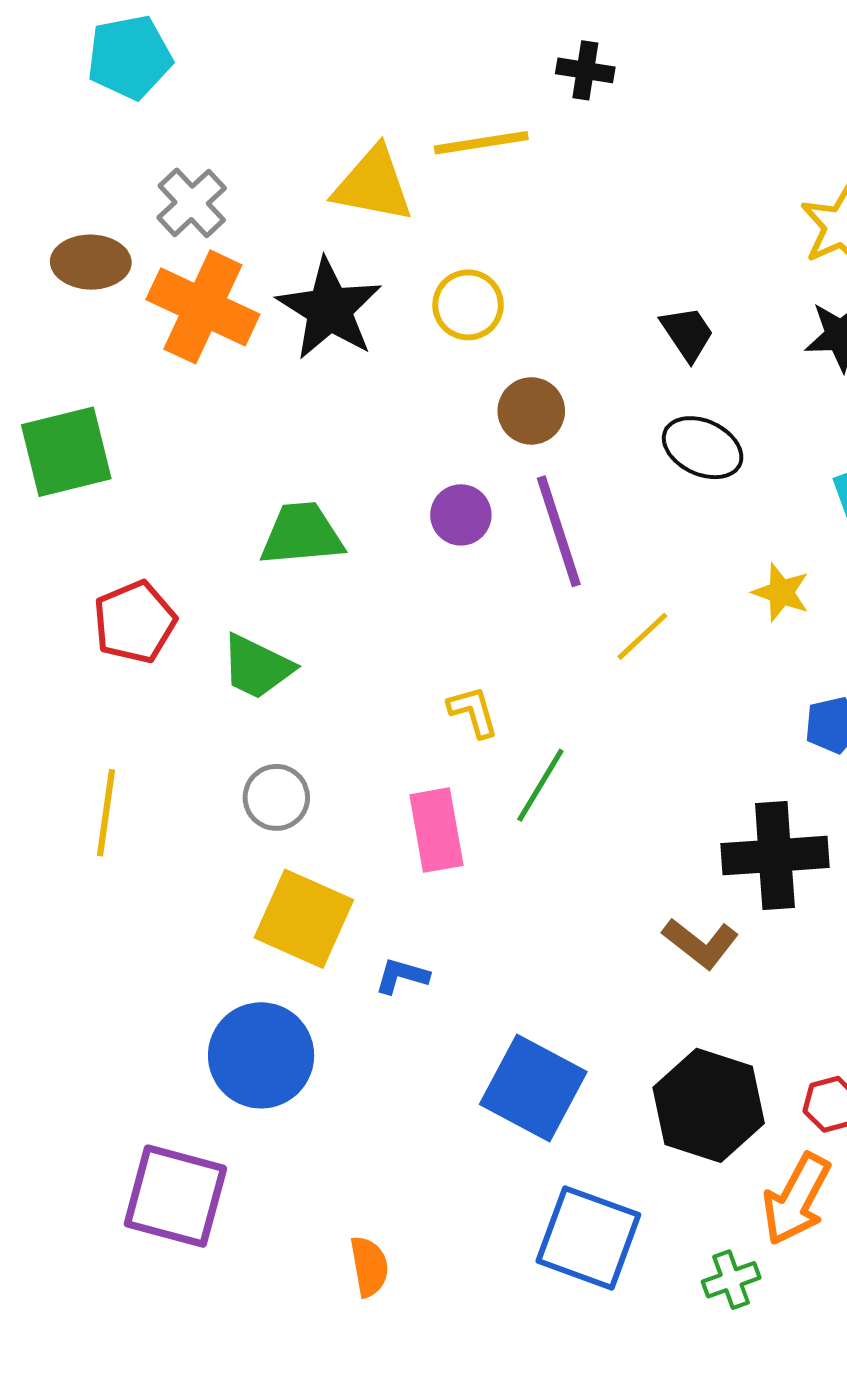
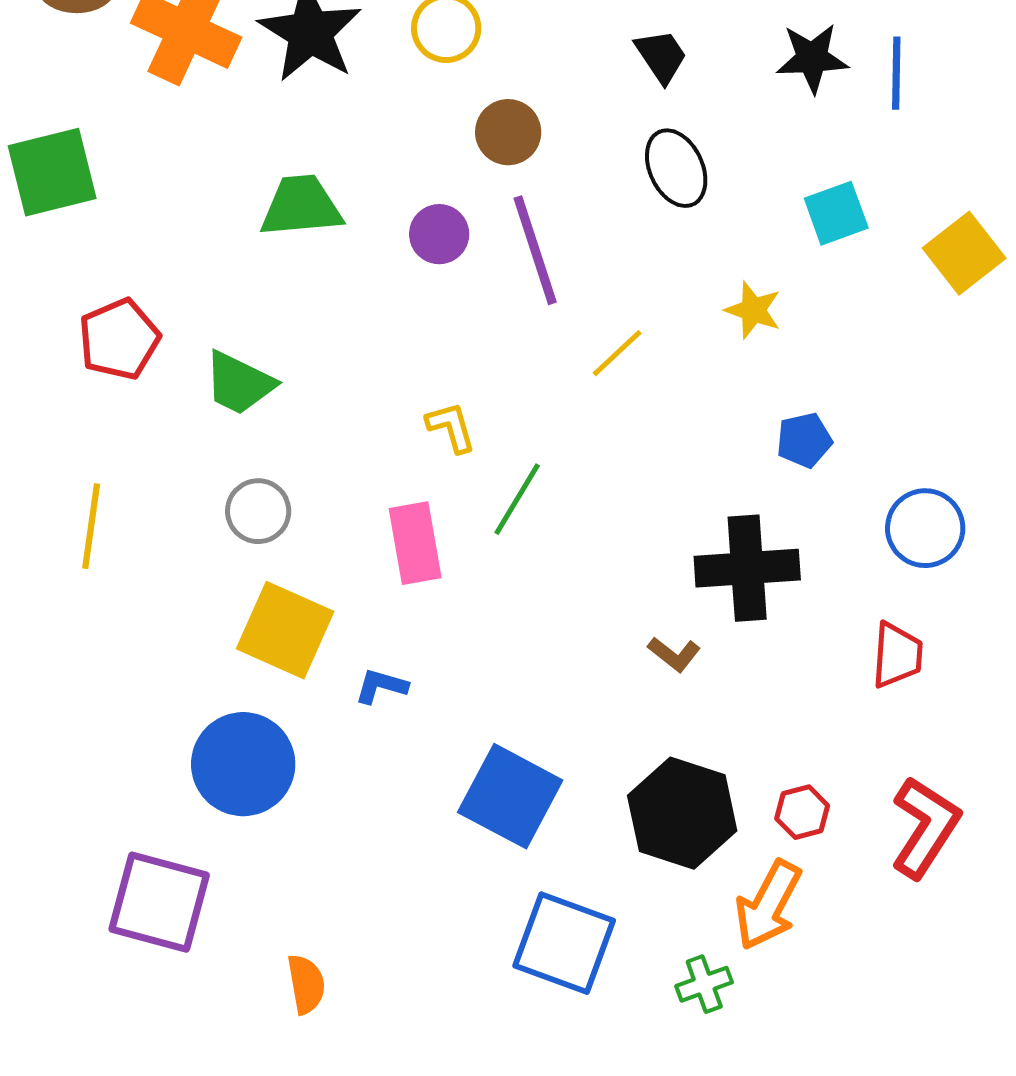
black ellipse: (703, 448) -> (676, 168), turned 40
green trapezoid: (302, 534) -> (301, 206), moved
brown L-shape: (701, 943) -> (674, 654), size x0.7
orange semicircle: (369, 1266) -> (306, 984), moved

